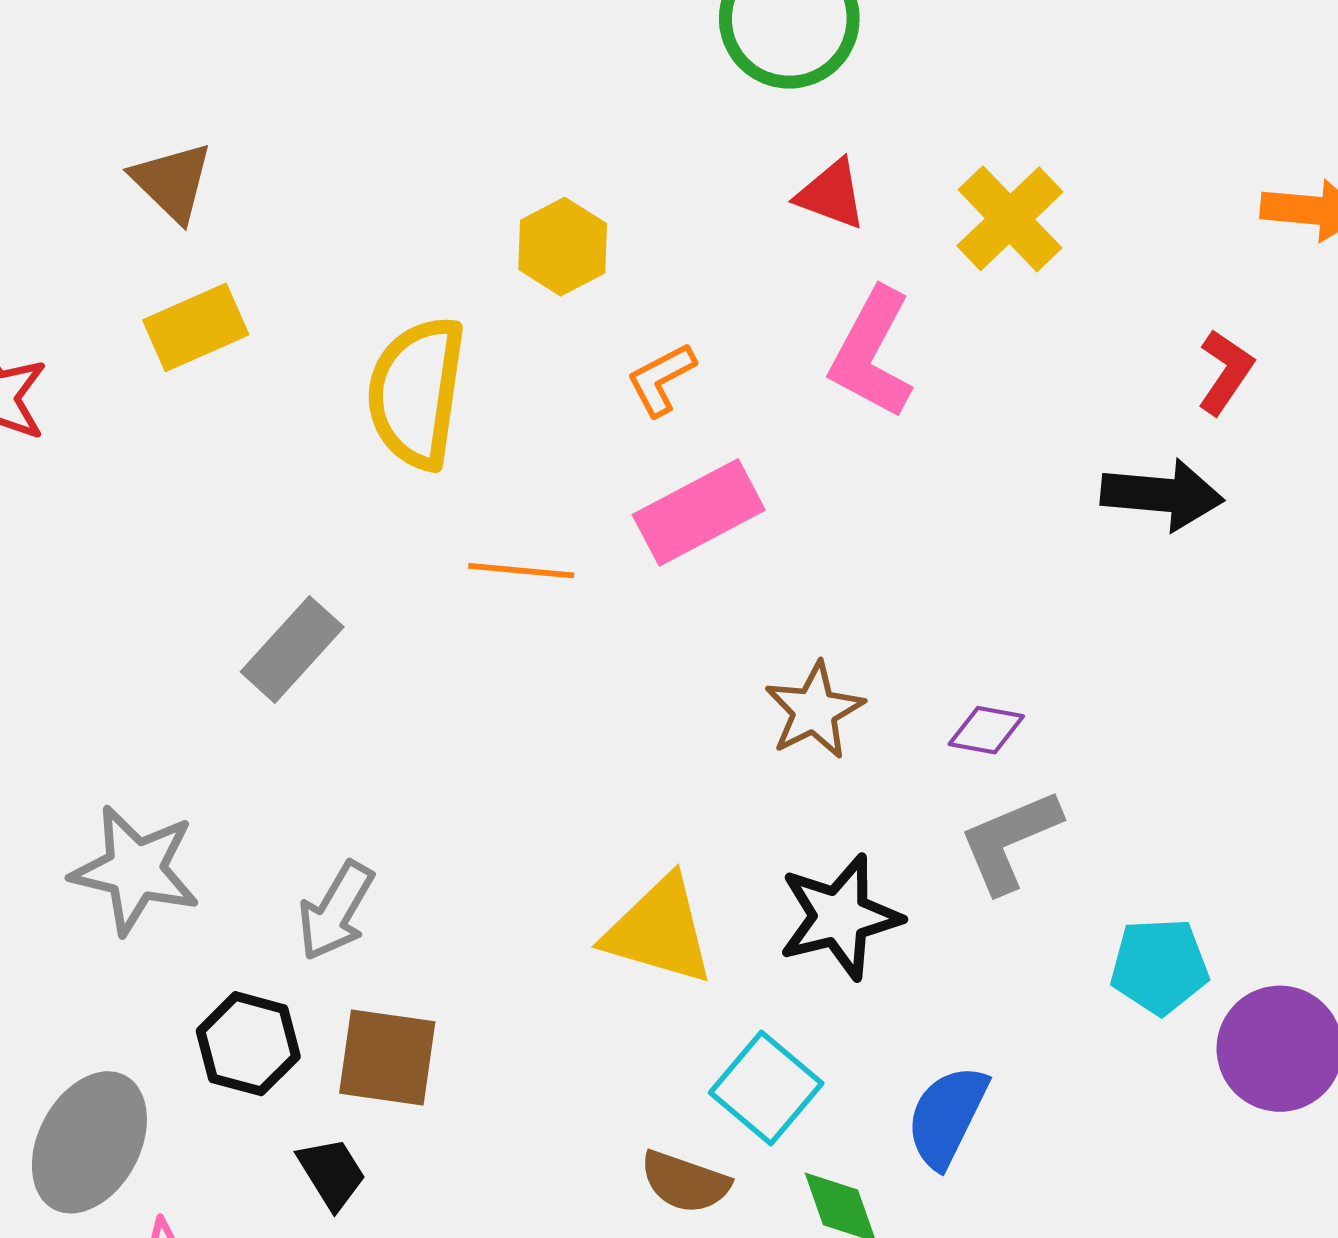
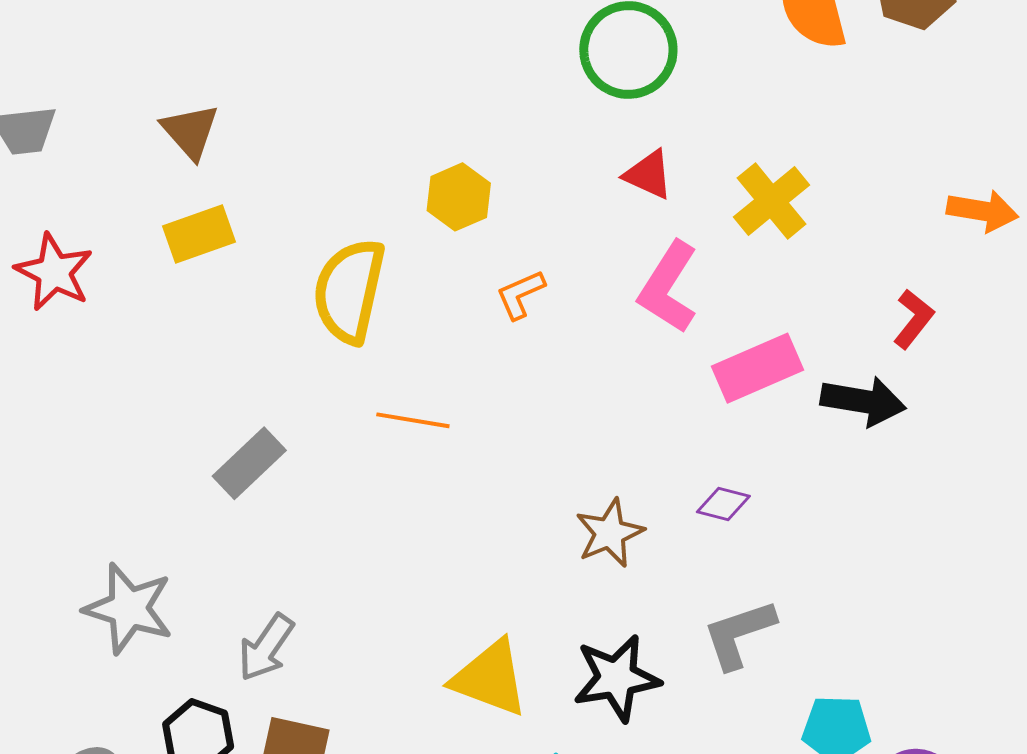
pink rectangle: (699, 512) -> (757, 368), moved
purple diamond: (986, 730) -> (723, 504), moved

